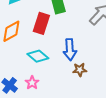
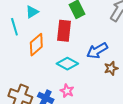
blue arrow: (70, 50) -> (97, 51), turned 75

